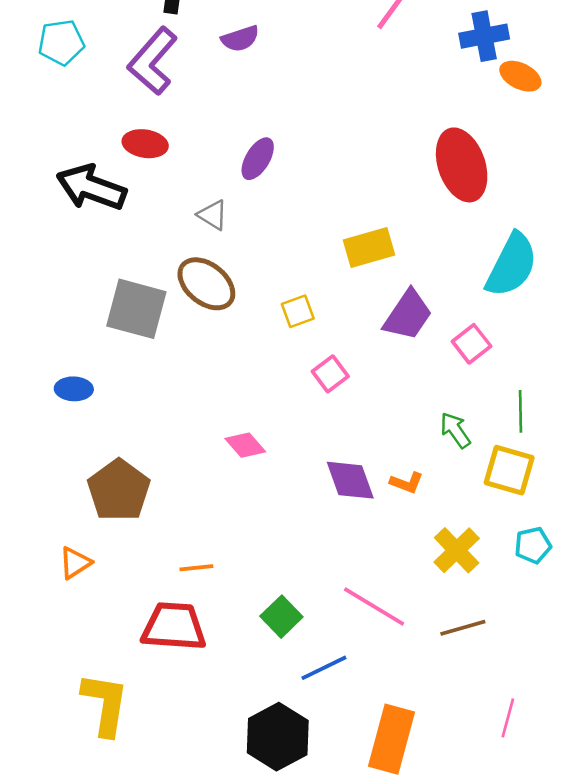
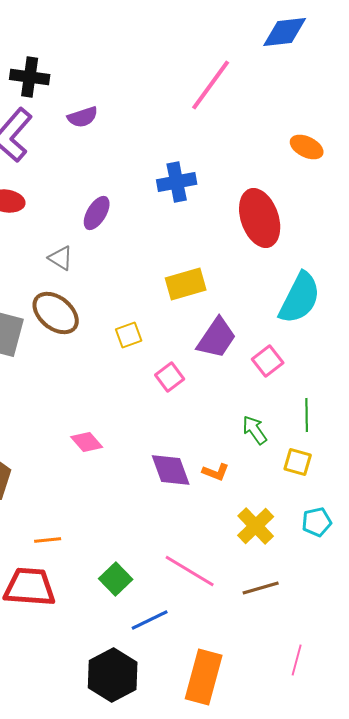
blue cross: (484, 36) -> (177, 182), moved
pink square: (330, 374) -> (170, 377), moved
yellow square: (509, 470) -> (298, 462), size x0.7

